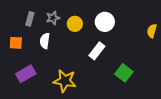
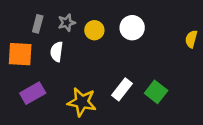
orange square: (16, 43) -> (20, 54), size x1.5
white rectangle: (97, 51) -> (122, 89), moved

